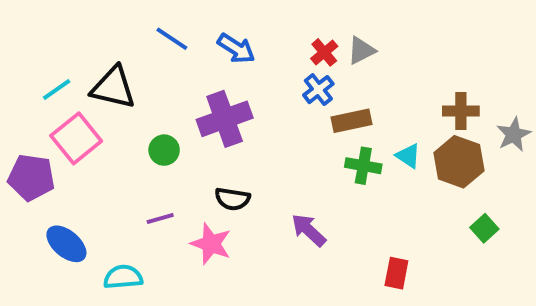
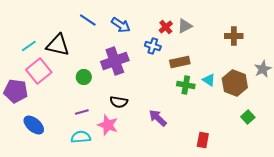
blue cross: (318, 90) -> (153, 46), moved, turned -35
brown cross: (461, 111) -> (234, 36), moved
cyan semicircle: (123, 277) -> (81, 137), moved

